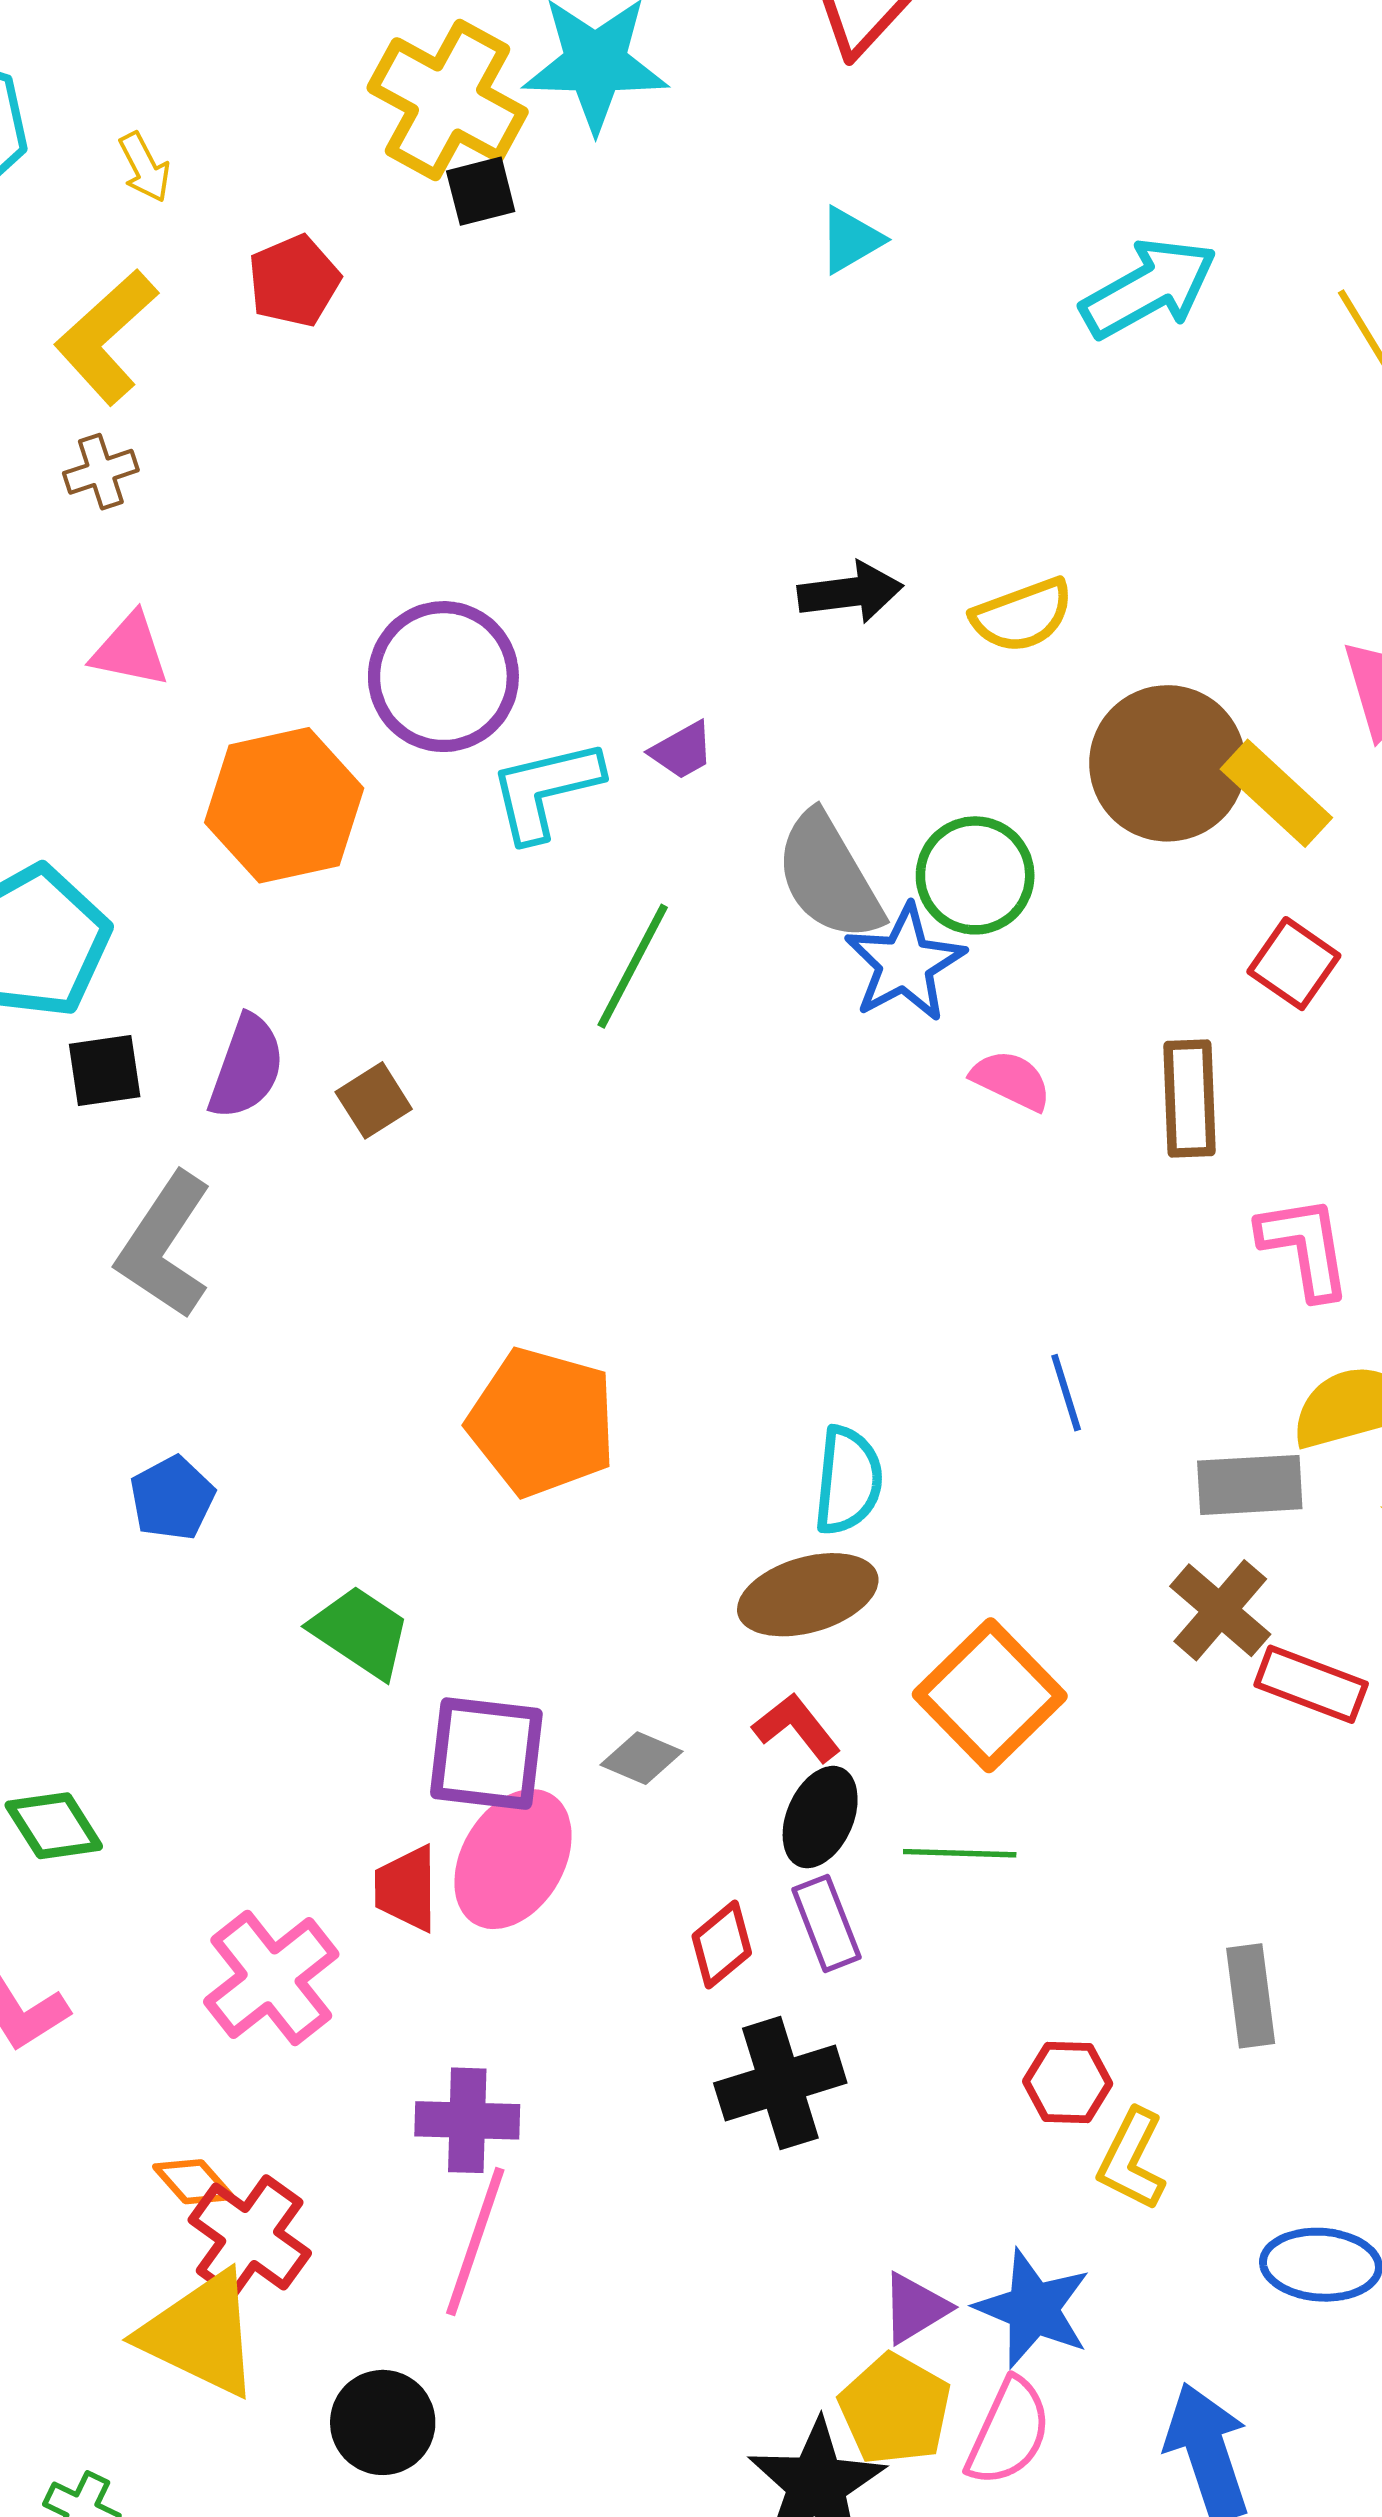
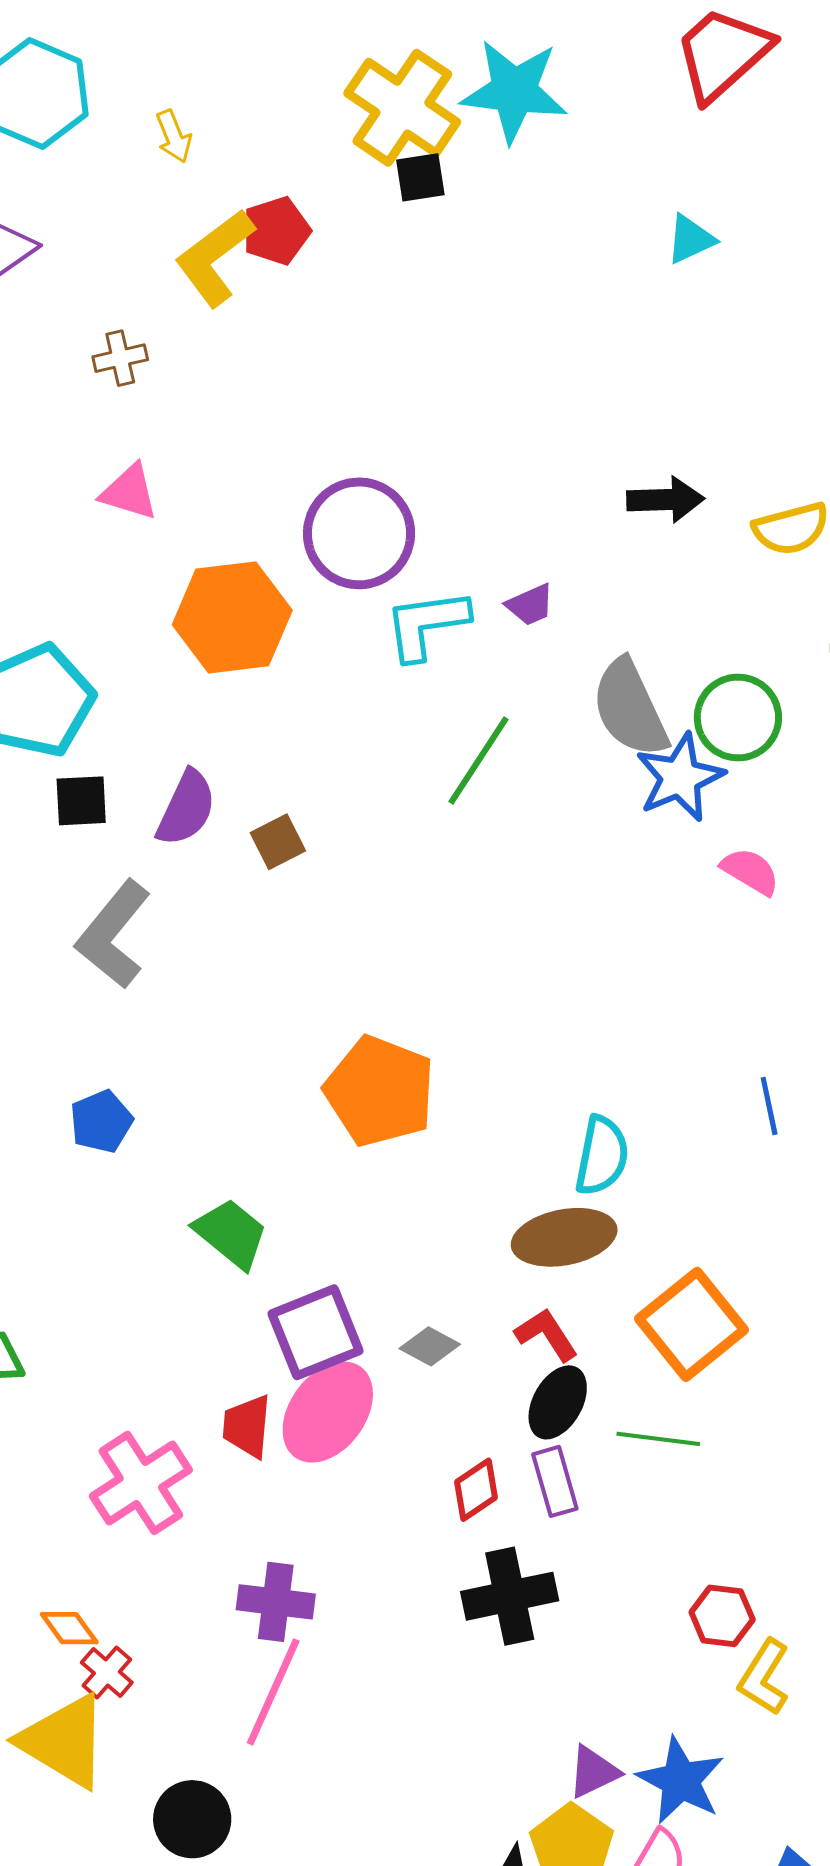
yellow L-shape: (106, 337) -> (215, 258), moved
purple square: (486, 1754) -> (316, 1332), turned -34
red cross: (250, 2237) -> (107, 1673), size x0.6

